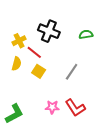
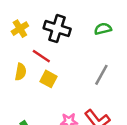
yellow cross: (19, 41) -> (20, 29), moved
gray line: (72, 72) -> (101, 75), moved

